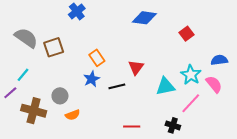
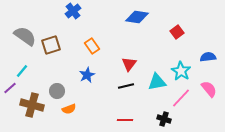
orange rectangle: (97, 58) -> (92, 46), moved
pink semicircle: (214, 84) -> (209, 89), moved
black line: (117, 86) -> (126, 86), moved

